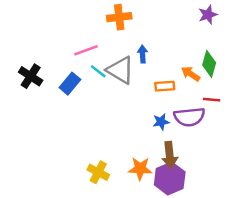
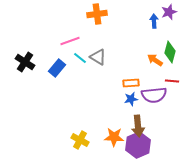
blue arrow: (143, 54) -> (154, 21), moved
gray triangle: (120, 70) -> (98, 57), size x0.7
orange rectangle: (165, 86) -> (131, 83), moved

